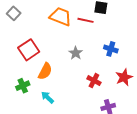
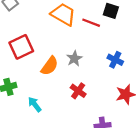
orange semicircle: (45, 71) -> (50, 66), moved
red cross: (94, 81) -> (78, 91), moved

